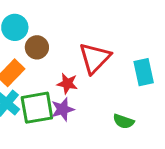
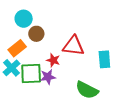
red triangle: (95, 58) -> (73, 46), turned 45
green semicircle: (124, 121) -> (87, 90), size x1.6

